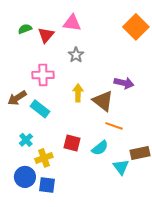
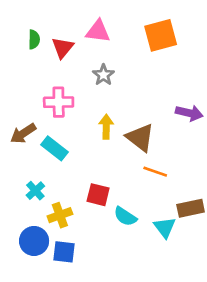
orange square: (136, 27) -> (161, 35), moved, turned 30
green semicircle: (25, 29) -> (34, 39), turned 112
purple arrow: (124, 83) -> (189, 113), moved
cyan semicircle: (100, 148) -> (125, 216), moved, turned 72

